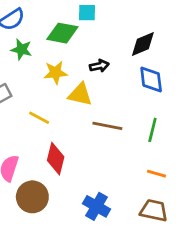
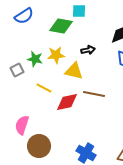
green star: (21, 49) -> (35, 59), moved
red diamond: (56, 159) -> (67, 102), moved, turned 65

